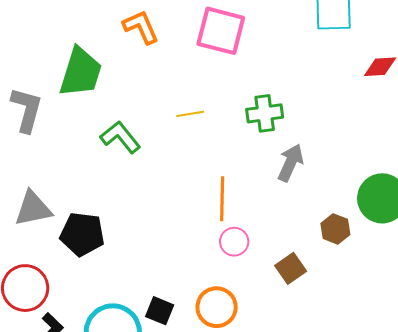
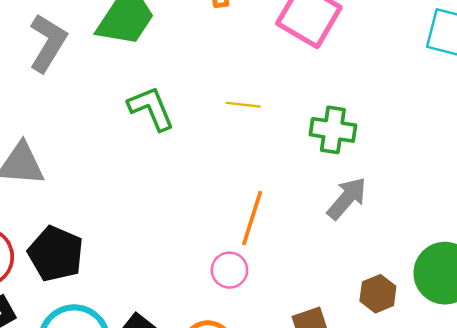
black pentagon: (82, 234) -> (56, 254), moved
pink circle: (234, 242) -> (229, 270), moved

